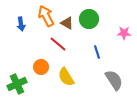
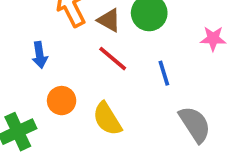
blue arrow: (21, 24) -> (40, 55), moved
red line: (58, 44) -> (113, 59), moved

